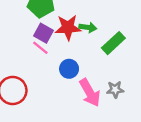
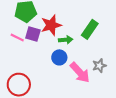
green arrow: (88, 27) -> (66, 40), moved
pink line: (40, 48) -> (17, 37), moved

